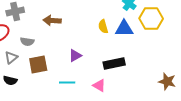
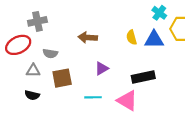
brown arrow: (52, 20) -> (88, 37), moved
gray triangle: (11, 58) -> (33, 71), turned 40
pink triangle: (99, 86) -> (127, 101), size x1.5

